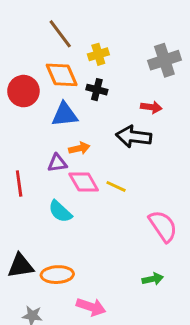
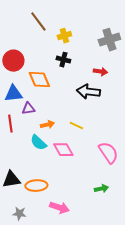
orange diamond: (62, 75) -> (39, 80), moved
blue triangle: (65, 115) -> (13, 94), moved
orange arrow: (79, 148) -> (47, 125), moved
purple triangle: (57, 163) -> (28, 109), moved
pink diamond: (84, 182) -> (63, 150), moved

